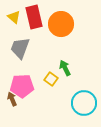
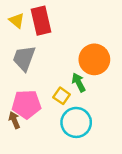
orange circle: (61, 24) -> (94, 59), moved
cyan circle: (84, 103) -> (76, 122), moved

